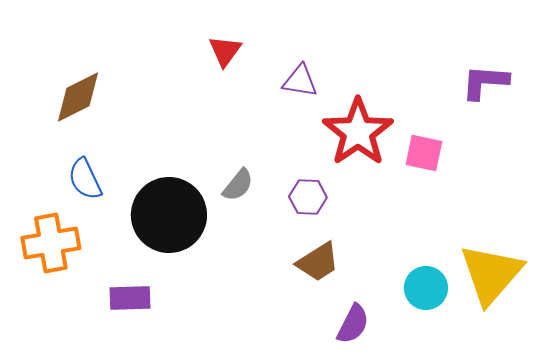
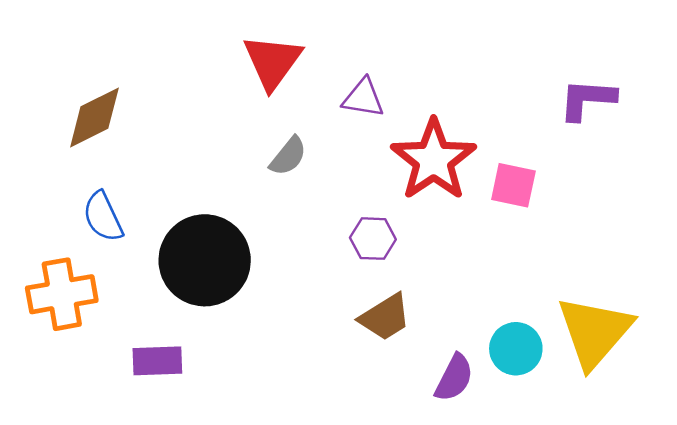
red triangle: (225, 51) -> (272, 62), size x1.5
gray semicircle: (238, 185) -> (288, 156), moved
purple semicircle: (353, 324) -> (454, 378), moved

